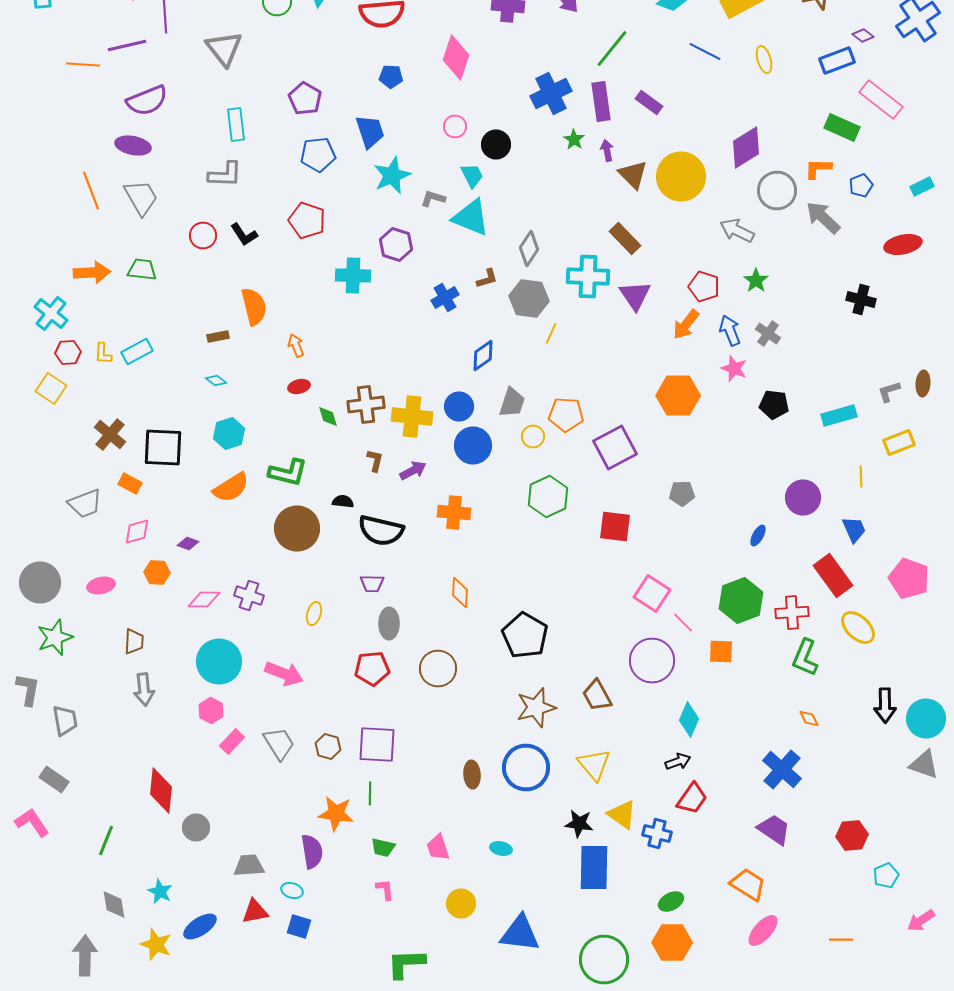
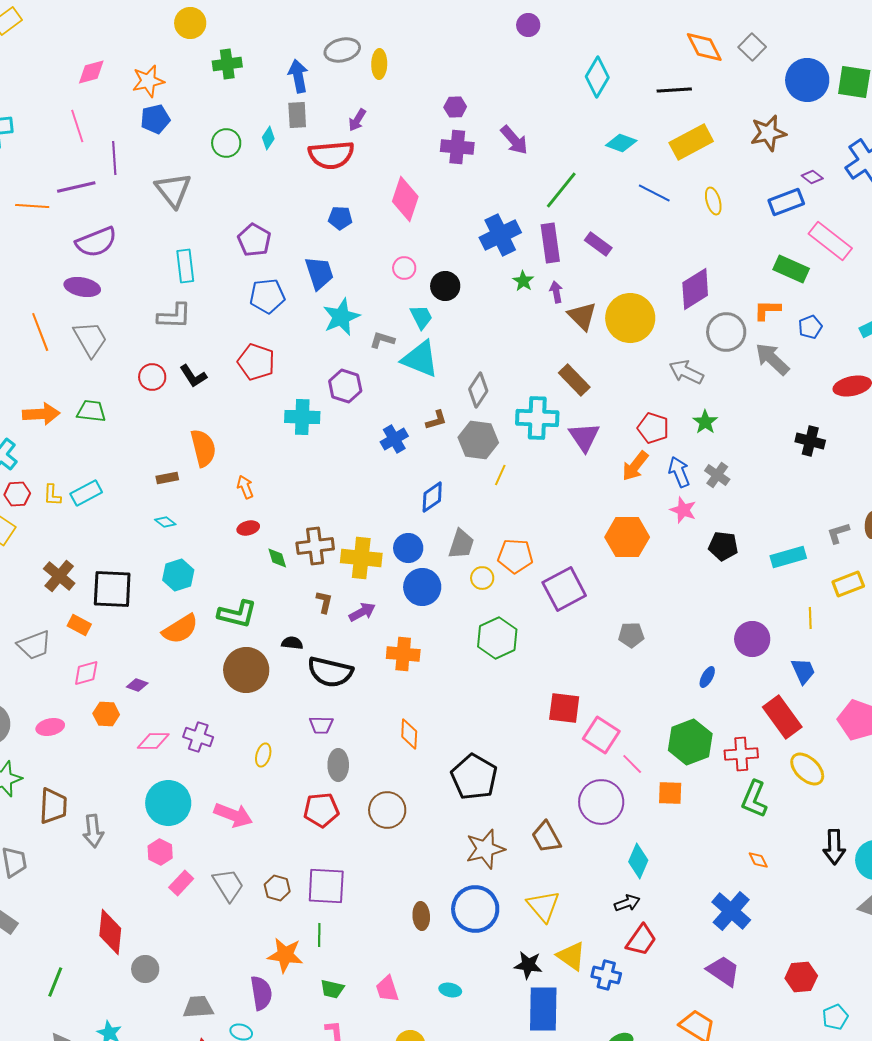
red square: (615, 526) -> (564, 708), moved
brown trapezoid: (134, 642) -> (53, 806), moved, size x1.4

